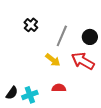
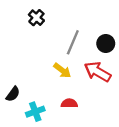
black cross: (31, 25) -> (36, 18), moved
black semicircle: (12, 93) -> (13, 94), moved

